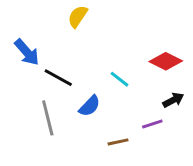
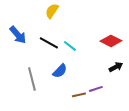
black line: (58, 78) -> (49, 43), moved
cyan line: (119, 79) -> (70, 46), moved
purple line: (152, 124) -> (96, 89), moved

